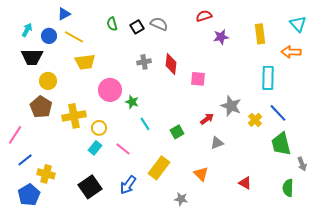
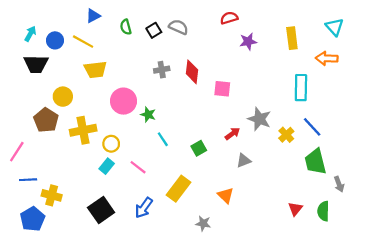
blue triangle: (64, 14) -> (93, 16), moved
yellow circle: (48, 81) -> (63, 97), moved
blue line: (25, 160) -> (28, 180), turned 35
red triangle: (245, 183) -> (295, 209), moved, turned 40

